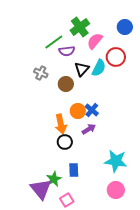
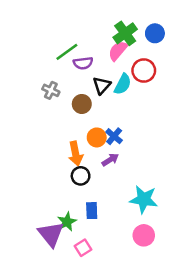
green cross: (80, 27) -> (125, 33), moved

